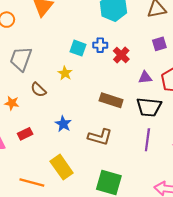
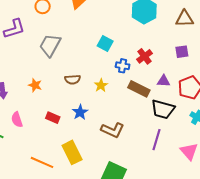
blue cross: (100, 45) -> (123, 66), moved
yellow star: (65, 73) -> (101, 85), moved
brown semicircle: (38, 90) -> (73, 79), moved, turned -56
brown rectangle: (111, 100) -> (139, 89), moved
red rectangle: (25, 134) -> (53, 118), moved, turned 40

